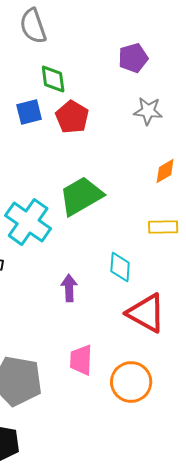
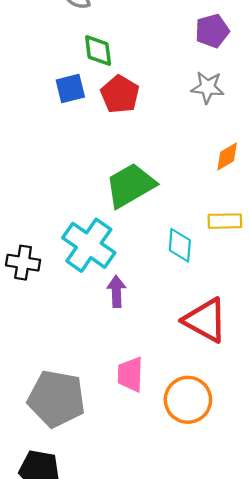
purple pentagon: (133, 58) -> (212, 31), moved
cyan cross: (28, 222) -> (89, 245), moved
cyan diamond: (120, 267) -> (180, 245), moved

